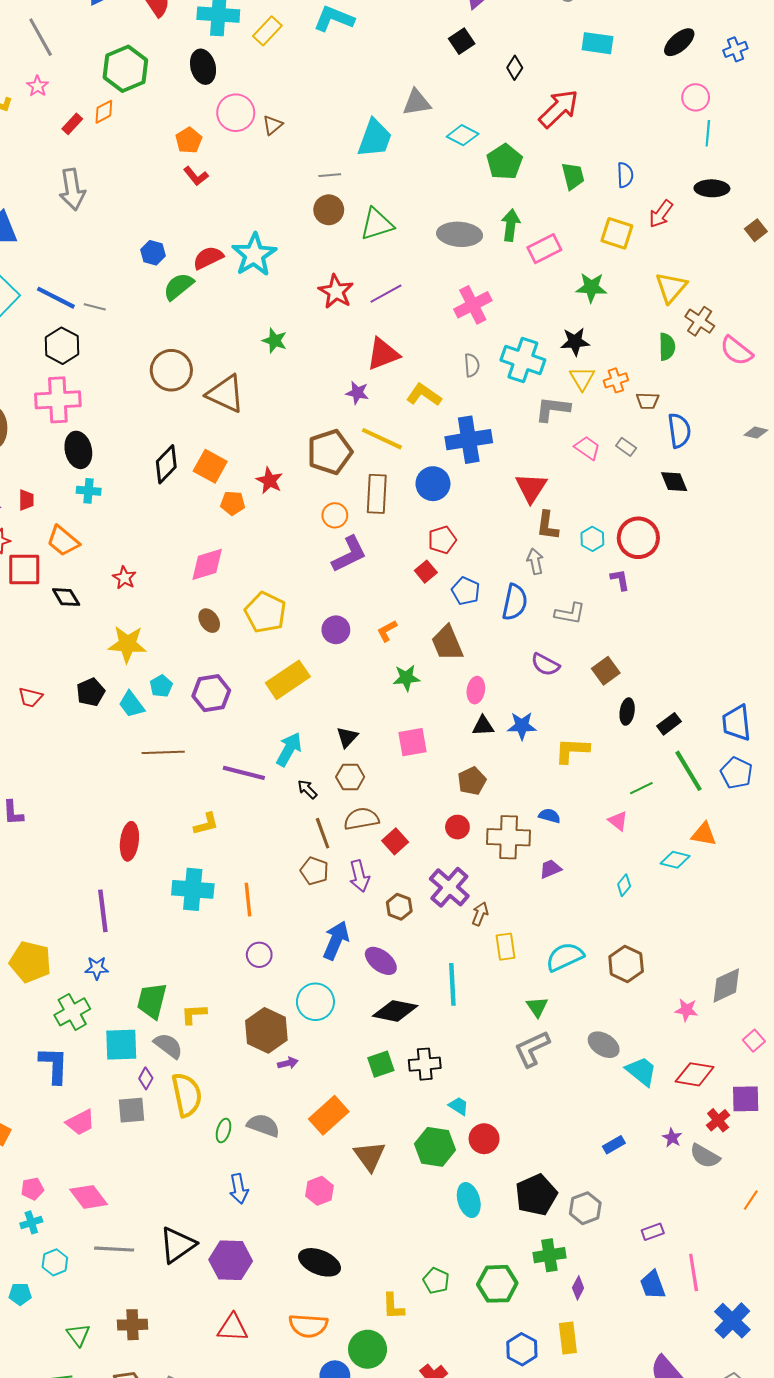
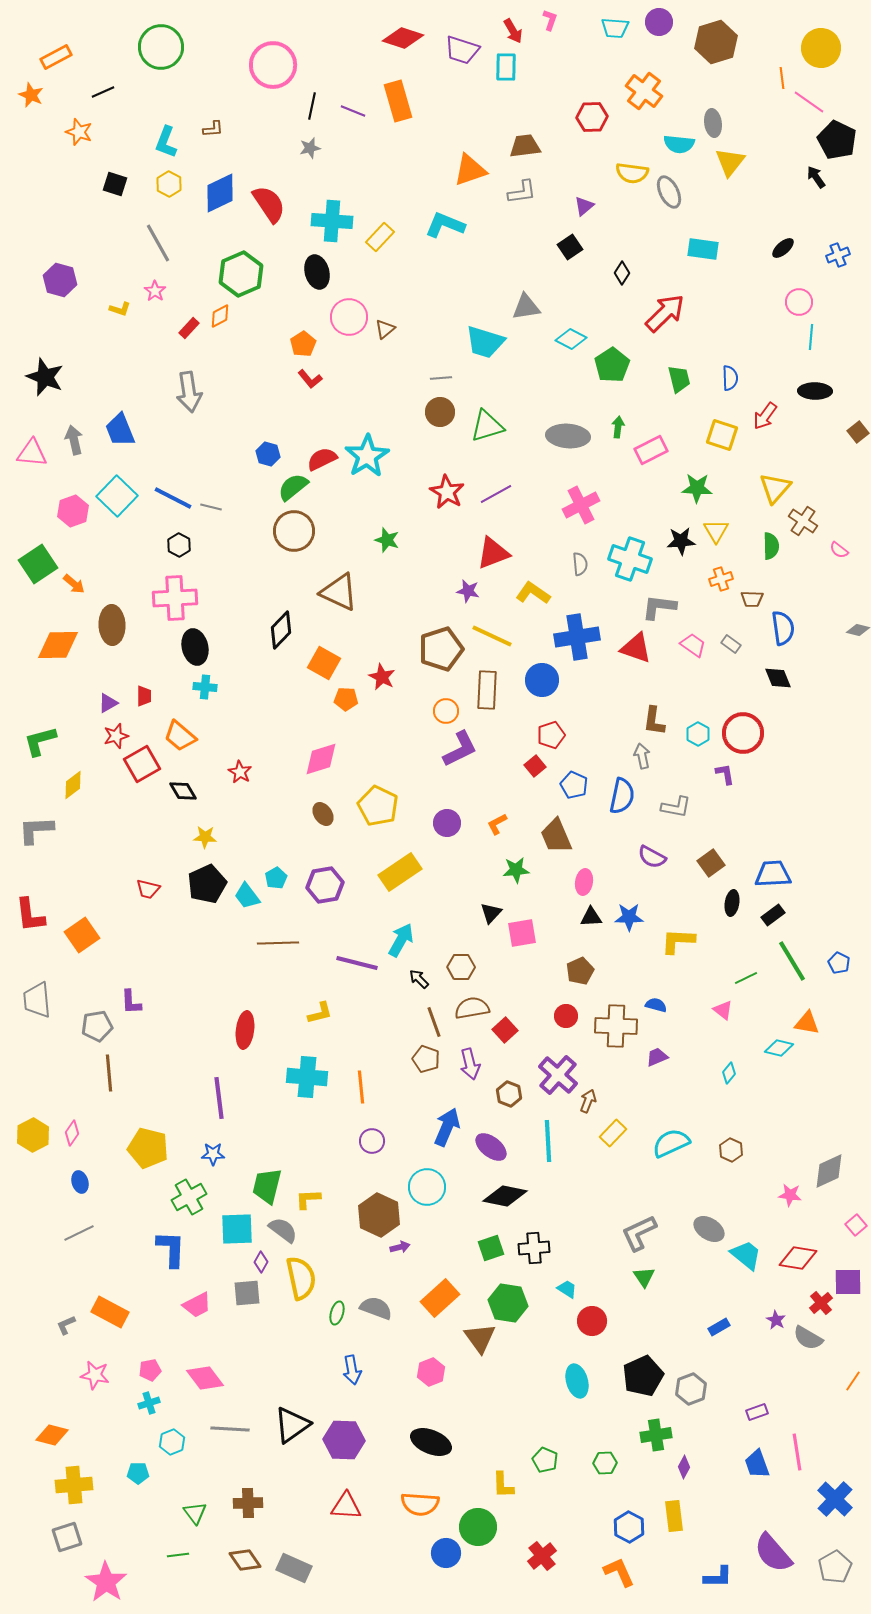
black ellipse: (679, 42) -> (783, 248), size x0.7
cyan trapezoid: (375, 138) -> (485, 342), turned 87
green arrow: (511, 225) -> (618, 427), size x0.7
black hexagon: (62, 346) -> (179, 545), size x0.7
pink semicircle: (736, 351) -> (839, 550), size x0.6
brown circle: (171, 370) -> (294, 531), moved
yellow triangle: (582, 378) -> (716, 531), moved
black diamond: (166, 464) -> (281, 630), moved
red triangle: (531, 488) -> (636, 648), moved, turned -44
red square: (24, 569) -> (142, 764), turned -30
yellow star: (127, 644) -> (205, 837), moved, size x0.6
black pentagon: (91, 692) -> (207, 884), size x1.4
blue trapezoid: (736, 723) -> (773, 874), moved, turned 93
black triangle: (347, 737) -> (491, 913), moved
blue pentagon: (736, 773) -> (839, 963), size x0.7
yellow rectangle: (506, 947) -> (613, 1133), turned 52
brown hexagon: (626, 964) -> (731, 1150), size x0.7
cyan line: (452, 984) -> (548, 1141), moved
green triangle: (537, 1007) -> (644, 1277), moved
green hexagon: (435, 1147) -> (508, 1303), moved
green hexagon: (497, 1284) -> (605, 1463), size x0.6

